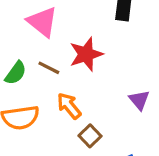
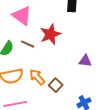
purple triangle: (139, 100) -> (85, 61), turned -40
orange arrow: (69, 106) -> (37, 77), moved

